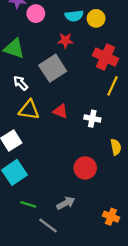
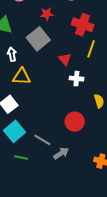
white arrow: (20, 83) -> (12, 54), turned 40
red triangle: (60, 111) -> (65, 59), moved, turned 32
green line: (28, 204) -> (21, 158), moved
gray line: (48, 226) -> (42, 140), moved

